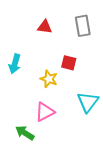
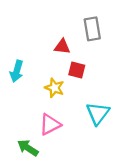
red triangle: (45, 27) -> (62, 47), moved

